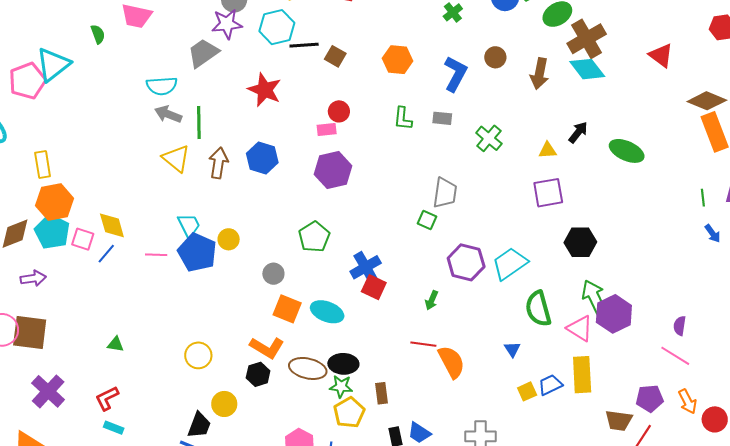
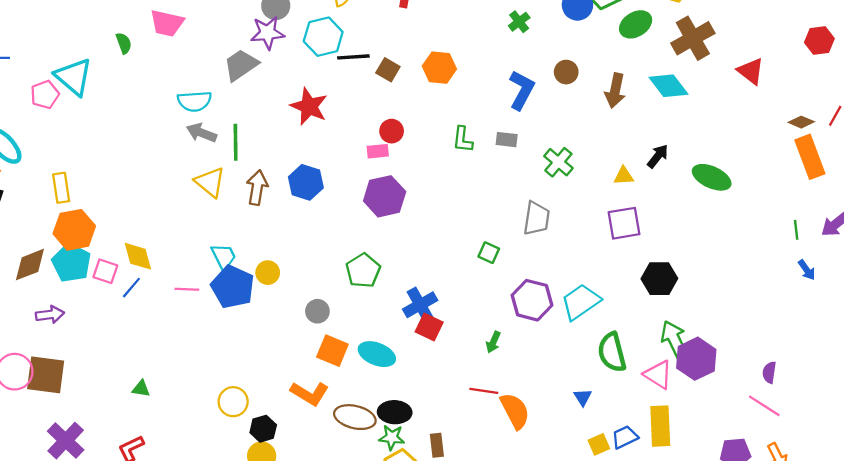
brown cross: (587, 39) -> (693, 38), moved
orange hexagon: (398, 60) -> (439, 68), moved
cyan triangle: (53, 65) -> (74, 77), turned -42
pink pentagon: (27, 81) -> (45, 95), size x0.7
brown diamond: (707, 101) -> (801, 122), size x0.6
gray trapezoid: (445, 193) -> (537, 218), moved
black hexagon: (258, 374) -> (263, 429), moved

